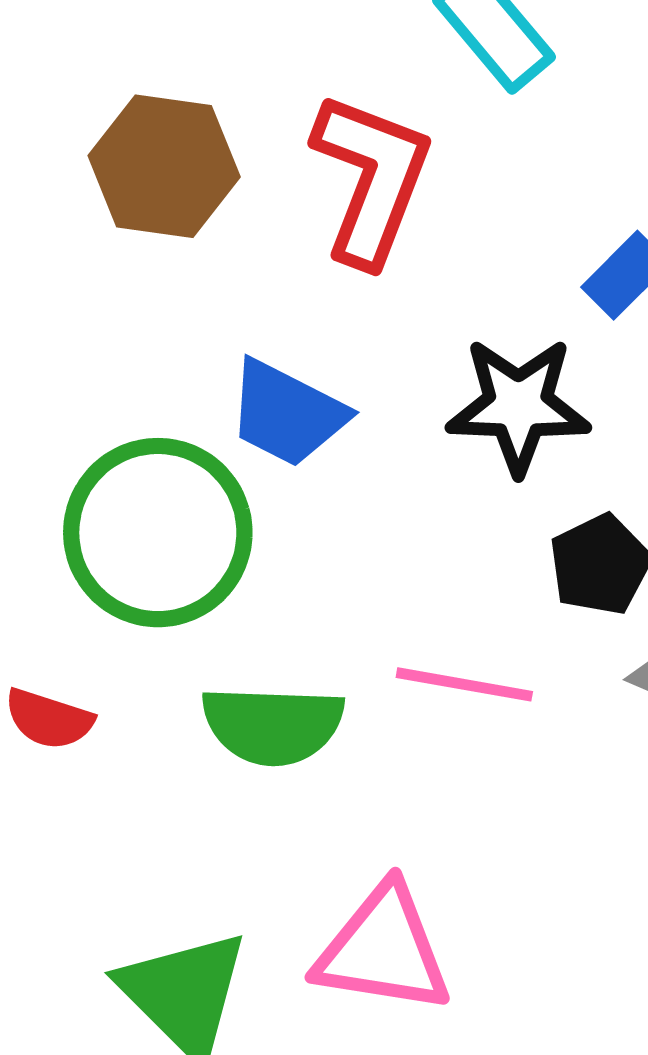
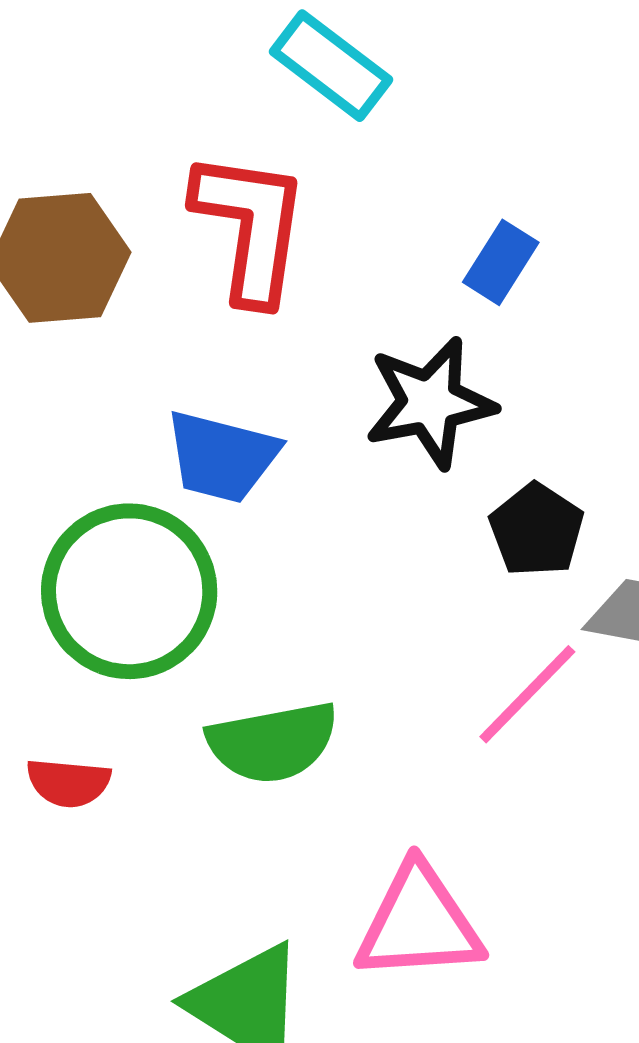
pink line: (464, 684) -> (527, 694), moved, turned -43

